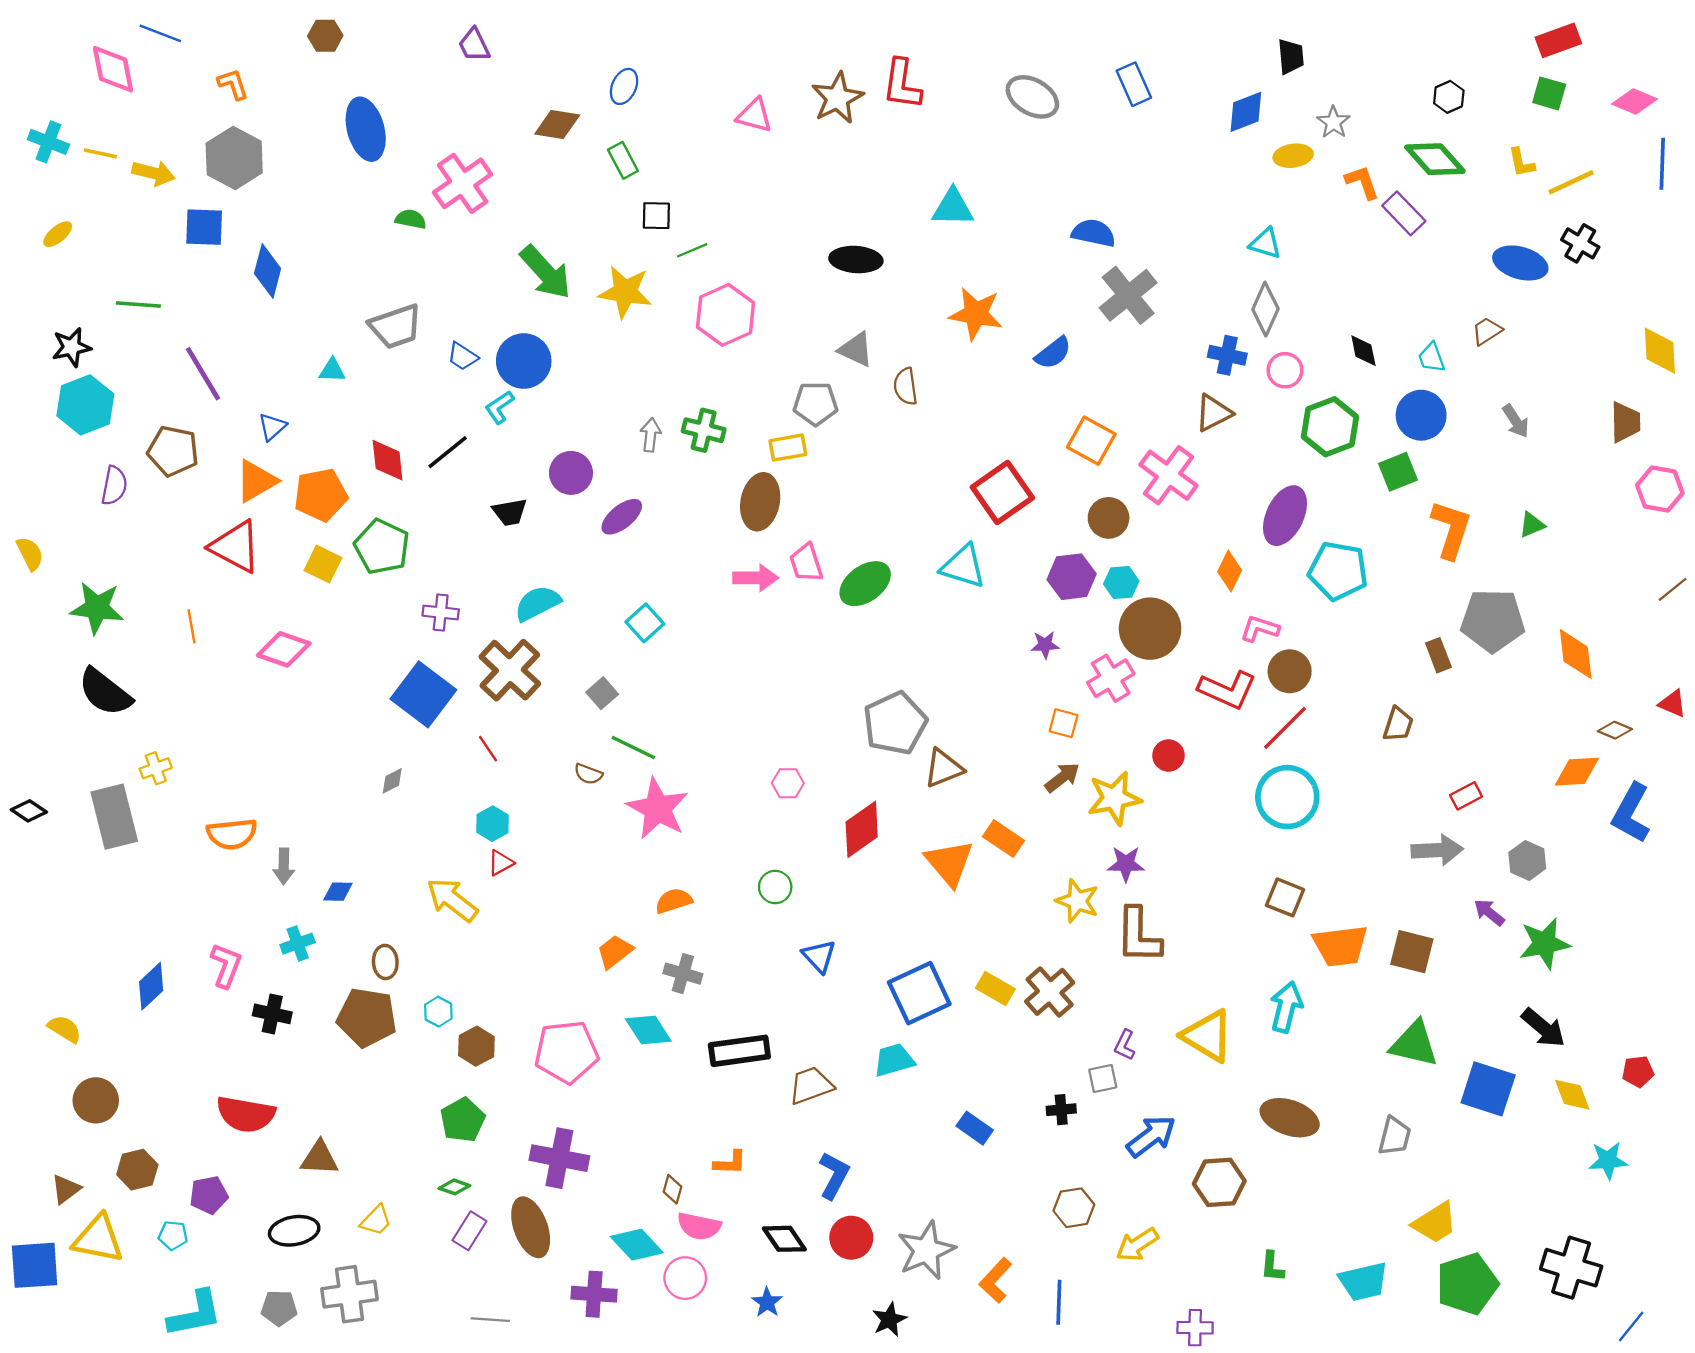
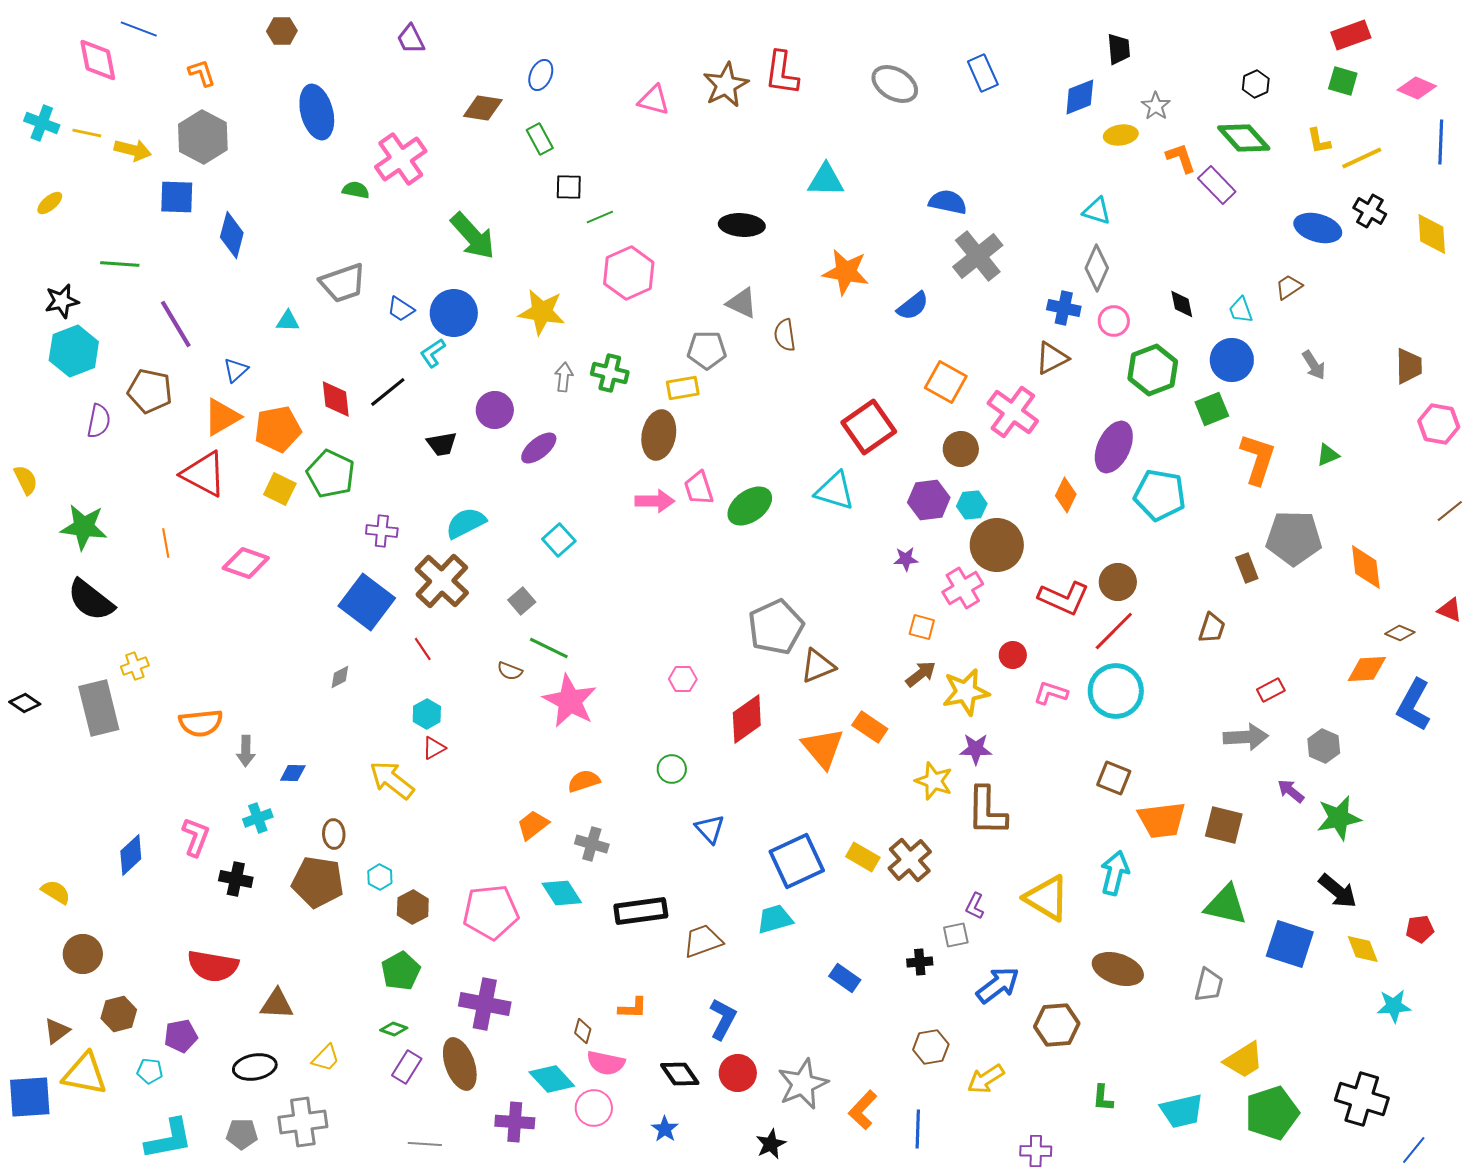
yellow star: (625, 292) -> (542, 312), moved
yellow diamond: (1660, 351) -> (1432, 234), moved
pink L-shape: (1260, 629) -> (1051, 693), moved

